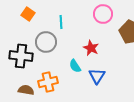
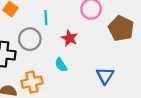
red star: (91, 48) -> (70, 38), moved
blue triangle: (97, 76) -> (105, 76), moved

